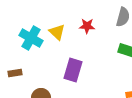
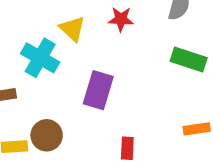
cyan cross: (31, 38) -> (40, 58), moved

